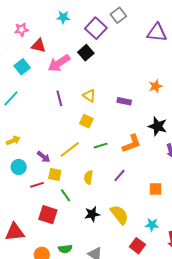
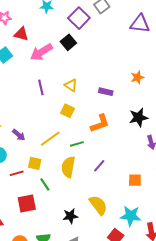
black star: (158, 126) -> (139, 117), turned -30
orange L-shape: (132, 144) -> (100, 123), moved
green line: (101, 146) -> (77, 144), moved
purple arrow: (44, 157) -> (19, 135), moved
yellow semicircle: (88, 177) -> (68, 167), size x1.5
black star: (92, 214) -> (70, 216), moved
red square: (48, 215) -> (27, 203), turned -30
cyan star: (152, 225) -> (131, 216), size x1.5

